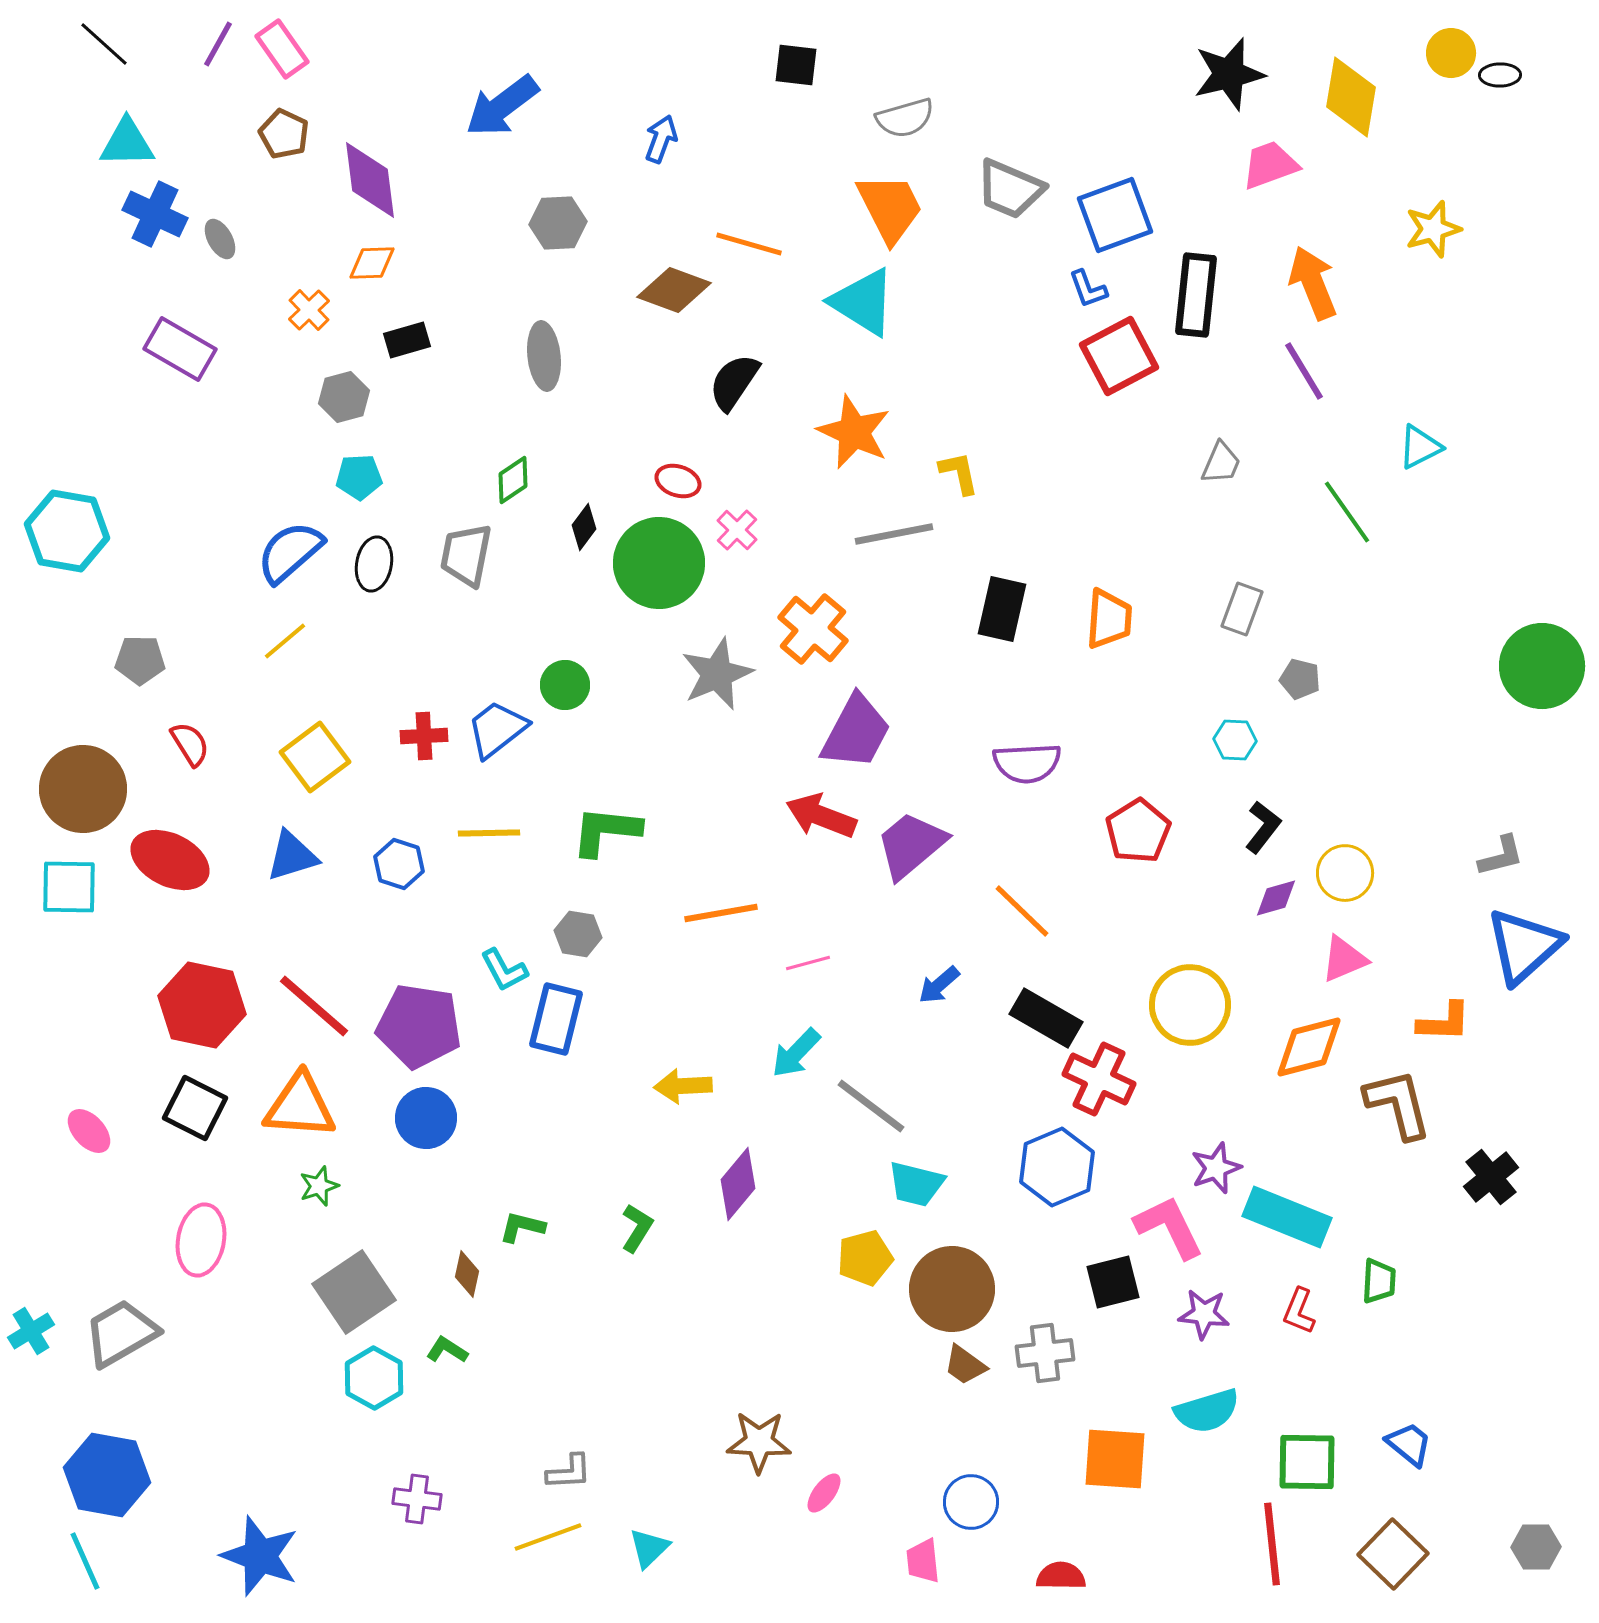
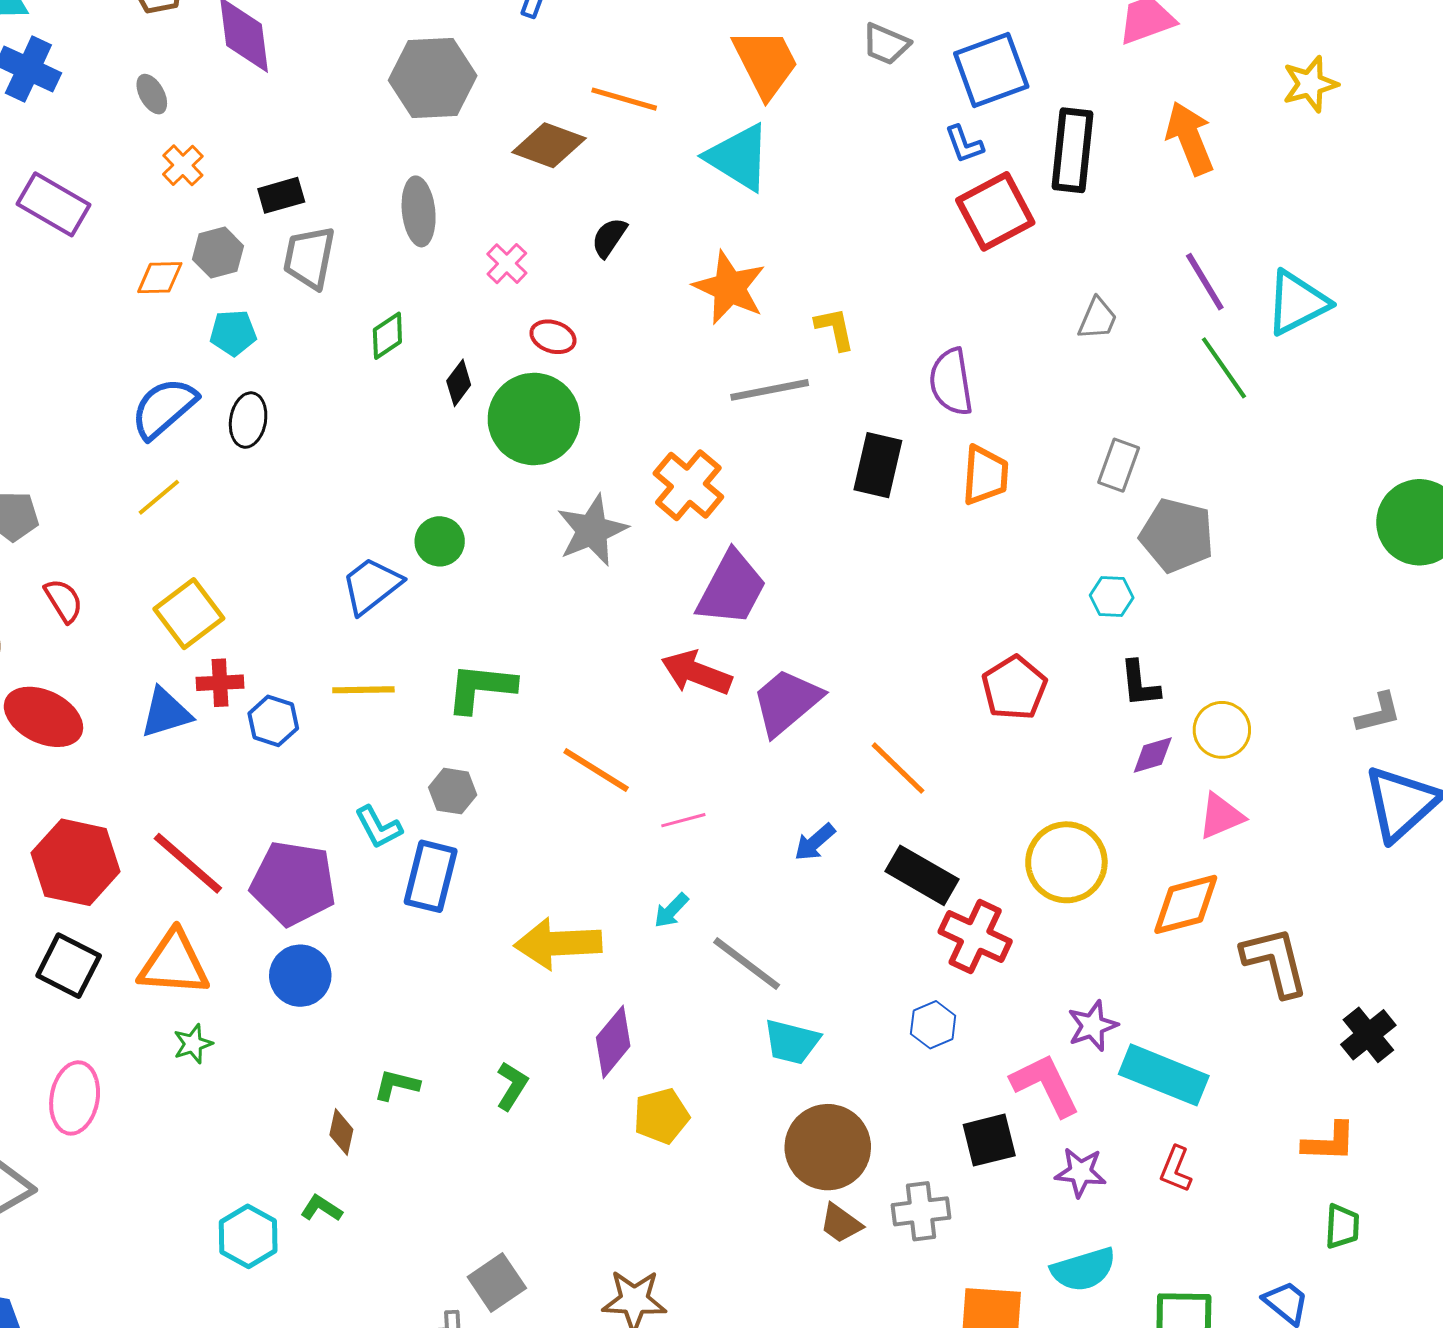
gray trapezoid: (1010, 189) -> (886, 44), size x0.7
gray hexagon: (558, 223) -> (433, 78), size x1.5
gray ellipse: (220, 239) -> (152, 94), moved
orange diamond: (372, 263) -> (160, 278), moved
purple line: (1304, 371) -> (1205, 282), moved
black semicircle: (734, 382) -> (609, 237), size x0.7
cyan triangle: (1420, 447) -> (1297, 303), size x1.5
pink cross: (737, 530) -> (507, 264), moved
gray trapezoid: (466, 555) -> (309, 258), moved
gray pentagon: (1300, 679) -> (1177, 535), size x1.8
red cross: (424, 736) -> (220, 683), moved
purple semicircle: (1027, 763) -> (951, 382), moved, turned 84
black L-shape: (1263, 827) -> (1140, 684), turned 136
orange line: (721, 913) -> (596, 770), turned 42
orange L-shape: (1444, 1022) -> (1329, 1142), moved
cyan arrow: (796, 1053) -> (671, 910), size x0.7
yellow arrow: (683, 1086) -> (558, 944), size x1.5
blue hexagon: (1057, 1167) -> (933, 1025), size x0.6
yellow pentagon: (865, 1258) -> (661, 1116), moved
green trapezoid: (1379, 1281) -> (1342, 1226), moved
gray square: (354, 1292) -> (497, 1283), moved, size x0.7

